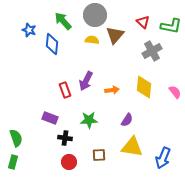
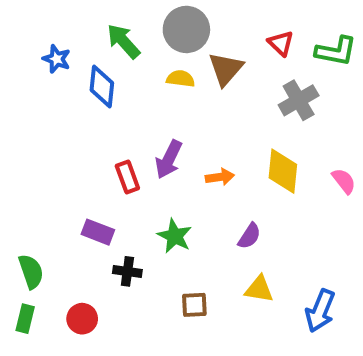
green star: (89, 120) -> (175, 236), turned 30
yellow triangle: (132, 147) -> (259, 289), size x0.7
red circle: (69, 162) -> (82, 319), moved

